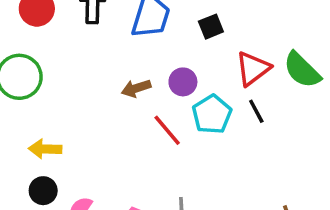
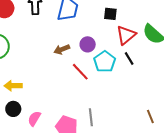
black square: (211, 27) -> (110, 14), moved, turned 32

